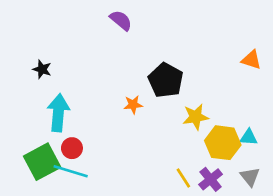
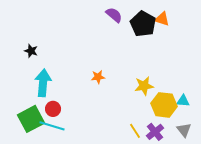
purple semicircle: (121, 20) -> (114, 15), moved
orange triangle: (251, 60) -> (162, 19), moved
black pentagon: (166, 80) -> (143, 24), moved

